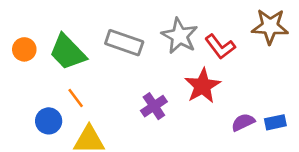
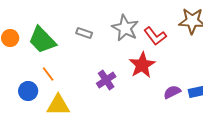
gray rectangle: (124, 43) -> (84, 33), size x0.6

